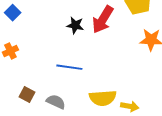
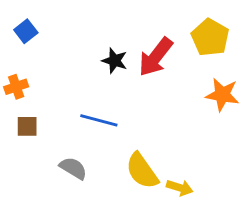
brown square: (27, 95) -> (27, 126), moved, turned -35
yellow semicircle: (103, 98) -> (142, 171), turned 52

